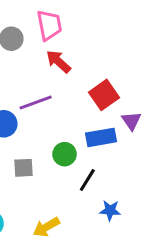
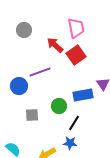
pink trapezoid: (49, 25) -> (76, 28), moved
red square: (104, 95) -> (76, 55), moved
blue star: (110, 210) -> (70, 143), moved

